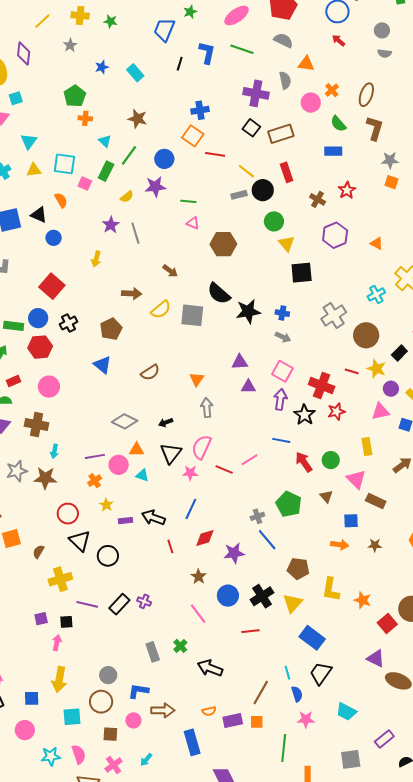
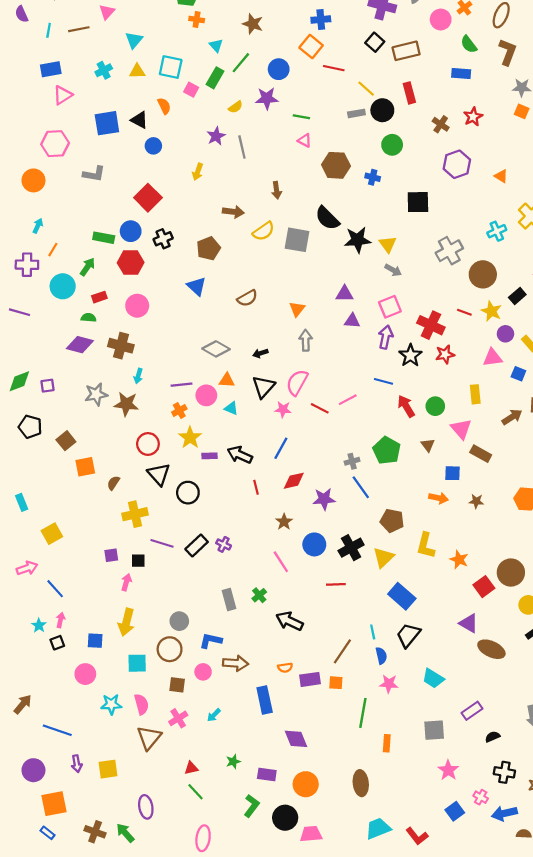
yellow triangle: (287, 244) -> (388, 244), moved
brown arrow: (170, 271) -> (277, 190), turned 42
blue cross: (282, 313) -> (373, 177), moved
pink square: (282, 371) -> (390, 307), turned 35
yellow star: (106, 505) -> (190, 437), size x1.5

